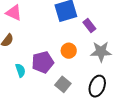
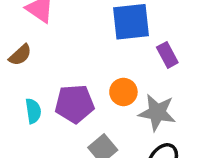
gray star: (101, 52) -> (157, 113), moved

